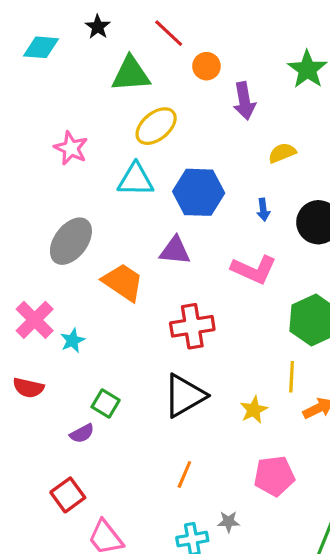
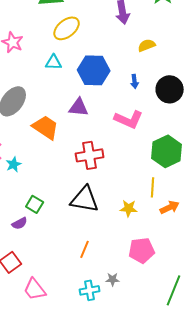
cyan triangle: (136, 180) -> (54, 62), size x0.7
black triangle: (184, 396) -> (85, 199), turned 40
yellow star: (254, 410) -> (129, 208), turned 30

